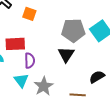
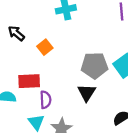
orange square: (29, 14) -> (45, 47), turned 32

